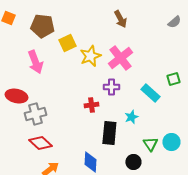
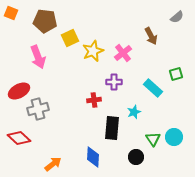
brown arrow: (120, 19) -> (151, 36), moved
pink cross: (120, 58) -> (123, 53), size x0.7
red ellipse: (16, 96) -> (19, 91), turned -40
red diamond: (40, 143) -> (19, 138), moved

